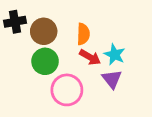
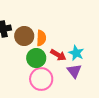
orange semicircle: (83, 34) -> (41, 38), moved
green circle: (45, 61) -> (36, 58), moved

